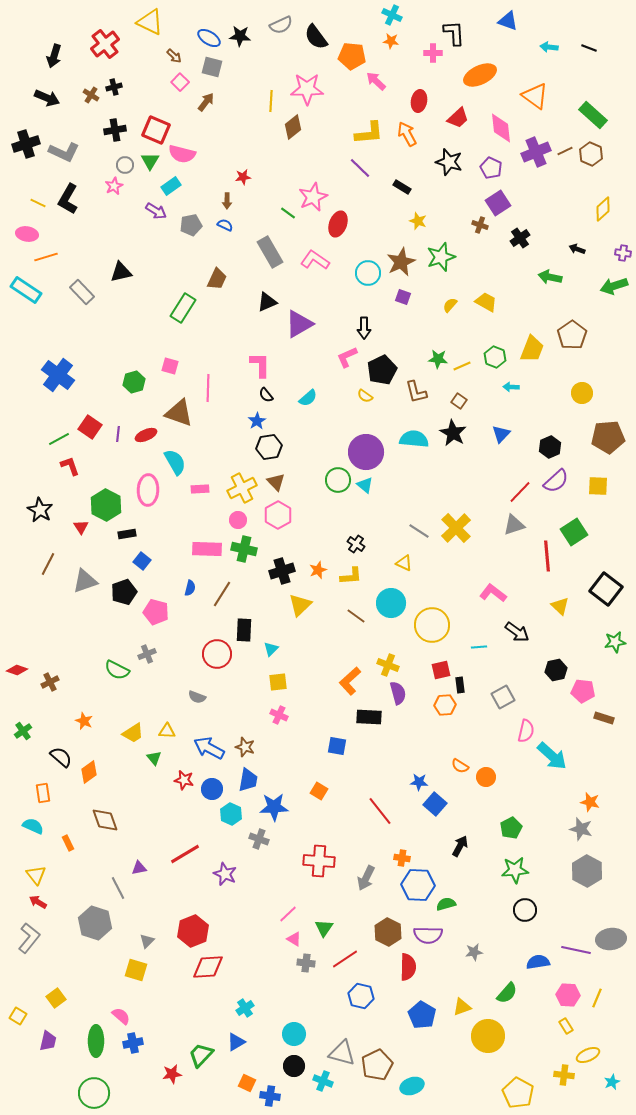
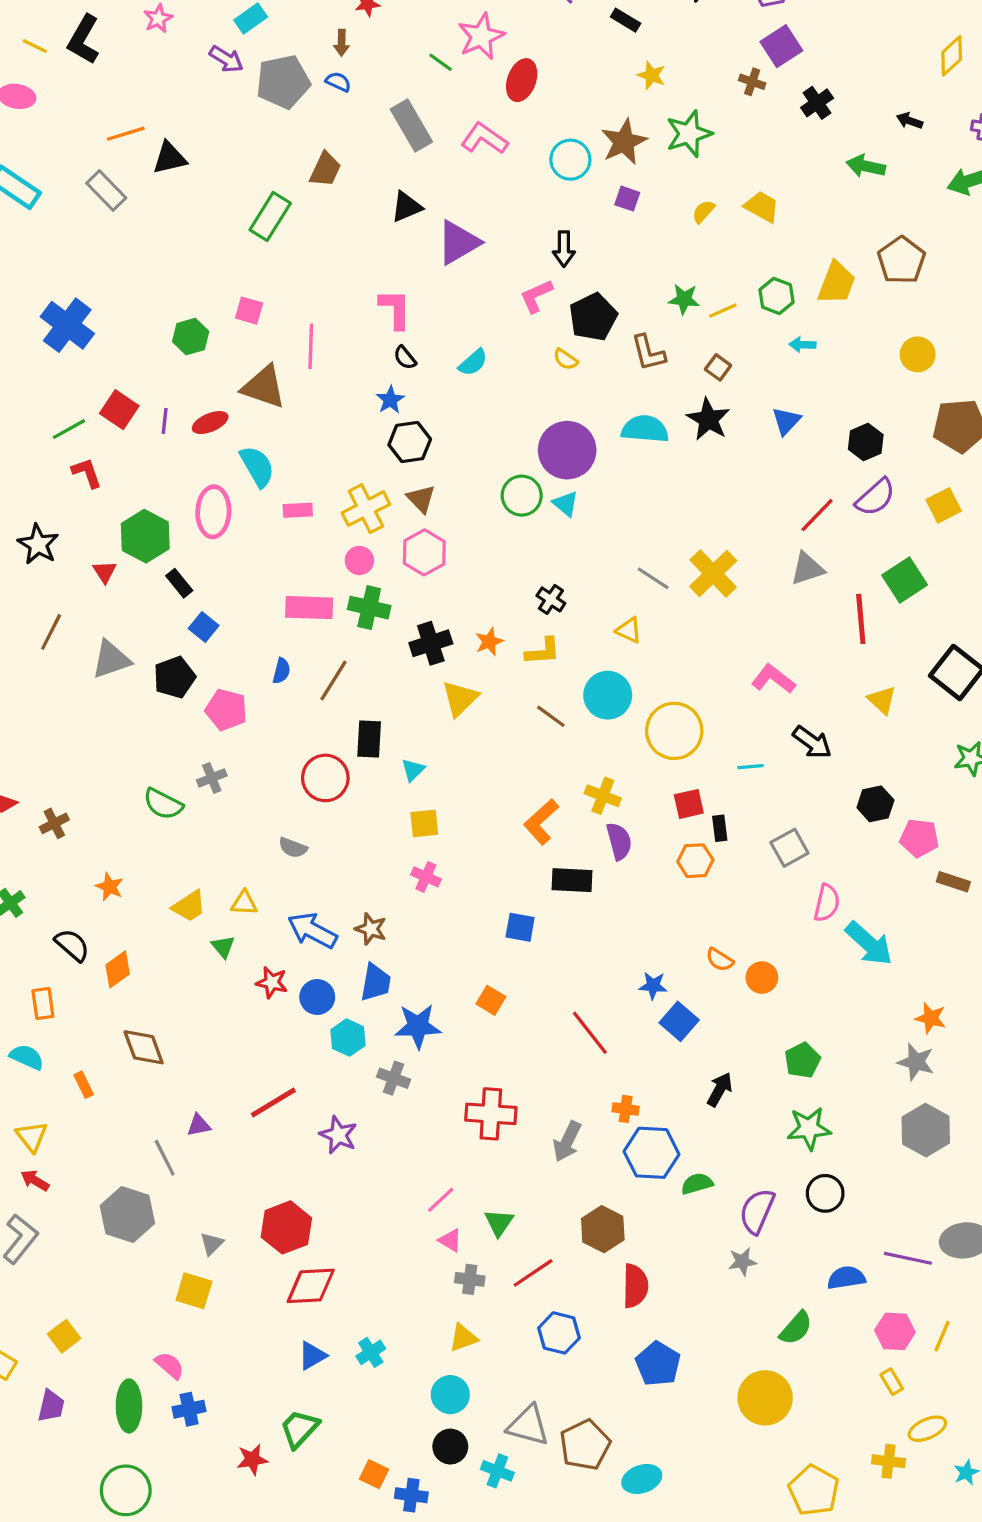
gray pentagon: (191, 225) -> (283, 82), size x1.5
orange line: (46, 257) -> (126, 134), moved
yellow square: (598, 486) -> (944, 505), turned -30
black rectangle: (127, 534) -> (179, 583), turned 60
purple semicircle: (428, 935) -> (757, 1211), moved, turned 112
yellow triangle: (462, 1007) -> (463, 1338), moved
blue triangle: (236, 1042) -> (312, 1356), moved

